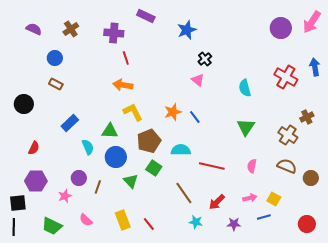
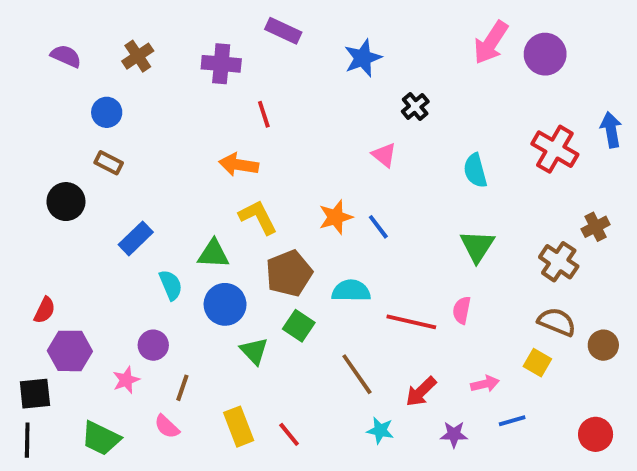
pink arrow: (312, 22) -> (491, 42), moved
red line: (126, 58) -> (264, 114), moved
black cross: (205, 59) -> (415, 106), moved
black circle: (24, 104) -> (66, 202), moved
red semicircle: (34, 148) -> (45, 310), moved
pink semicircle: (252, 166) -> (462, 310), moved
brown line: (98, 187) -> (182, 388), moved
yellow square: (274, 199) -> (537, 363), moved

